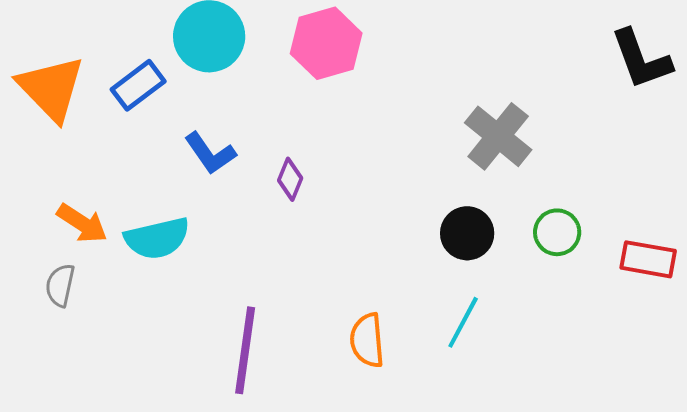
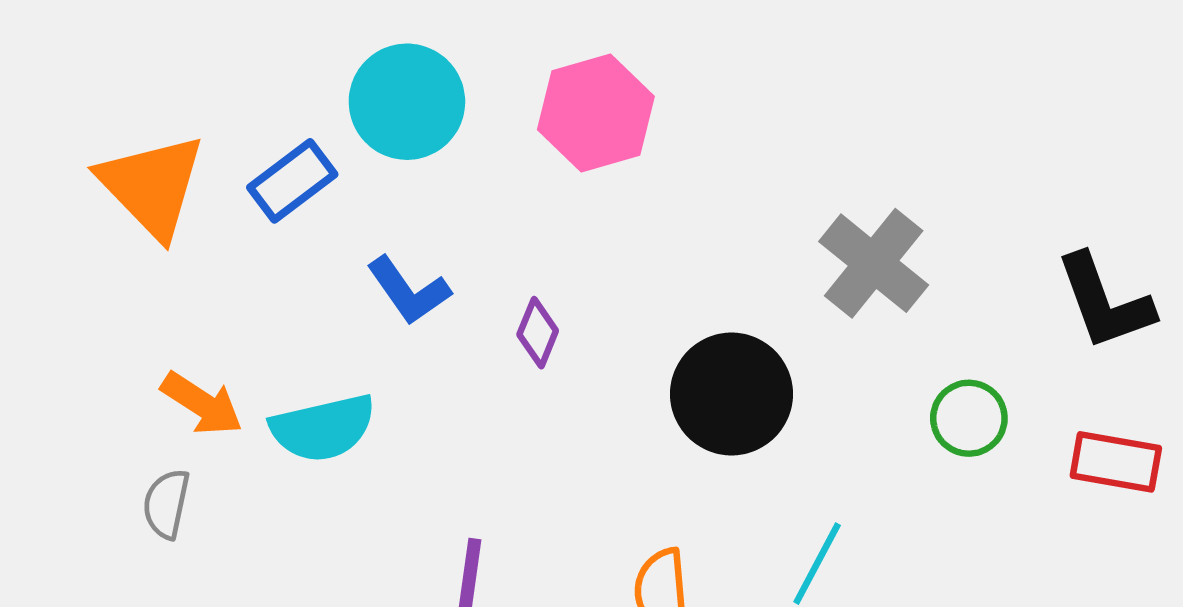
black L-shape: (641, 59) -> (1105, 302), moved
black circle: (467, 233) -> (732, 394), moved, size x1.4

